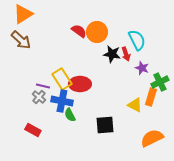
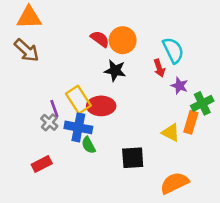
orange triangle: (23, 14) -> (29, 17), turned 30
black star: (112, 54) -> (115, 71), moved
purple line: (43, 86) -> (54, 108), turned 56
red rectangle: (33, 130) -> (42, 164), turned -56
orange semicircle: (152, 138) -> (174, 183), moved

